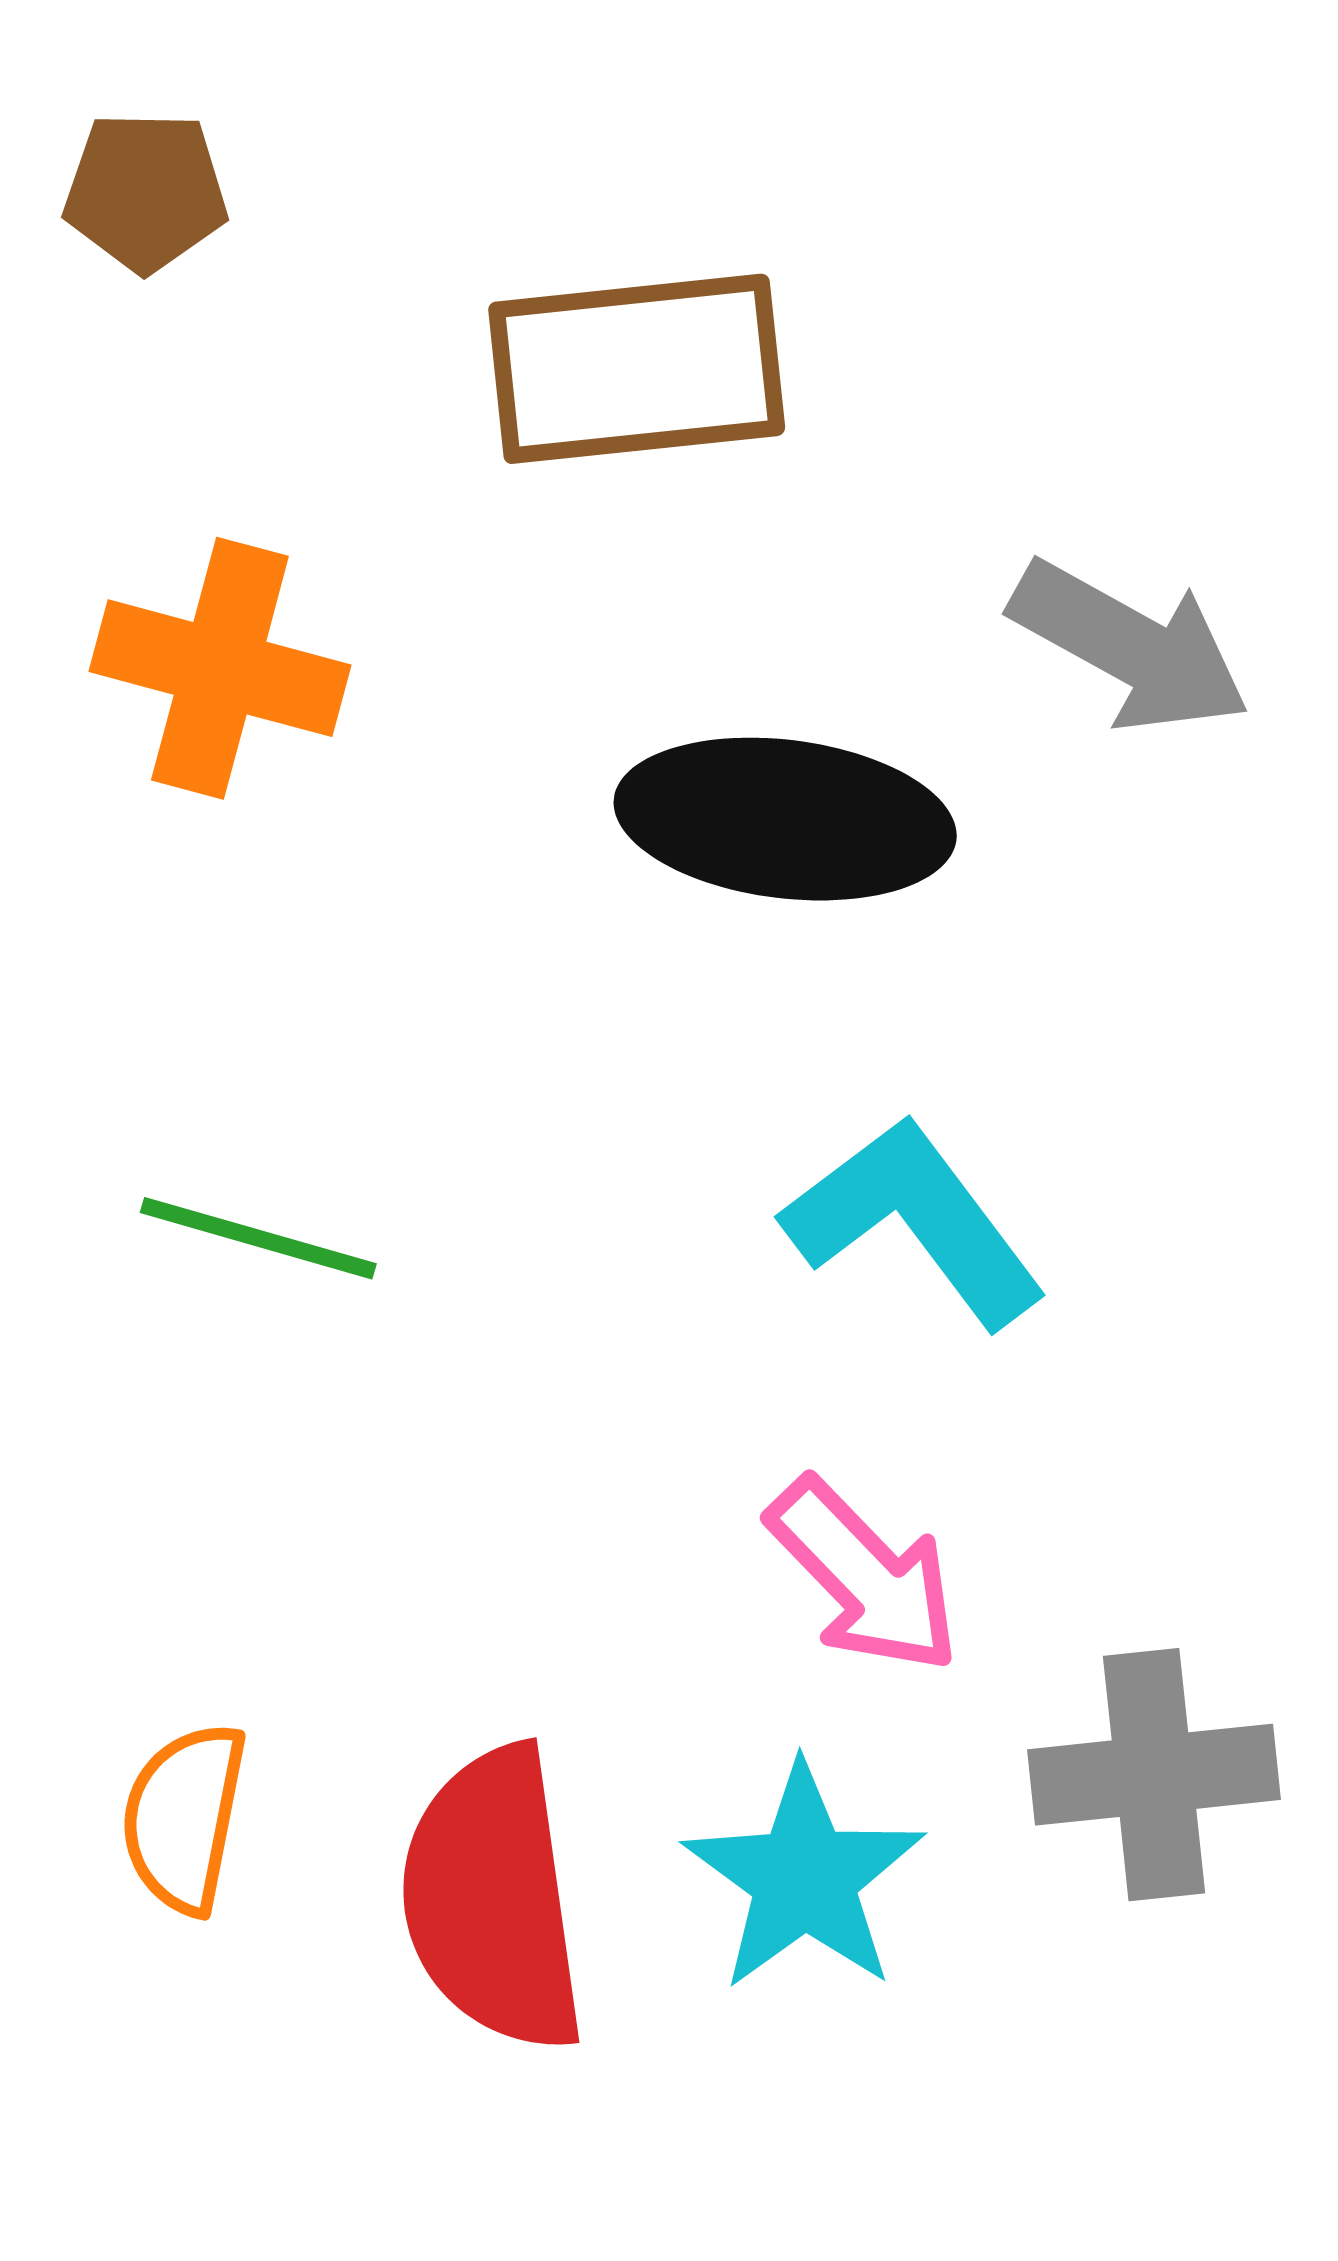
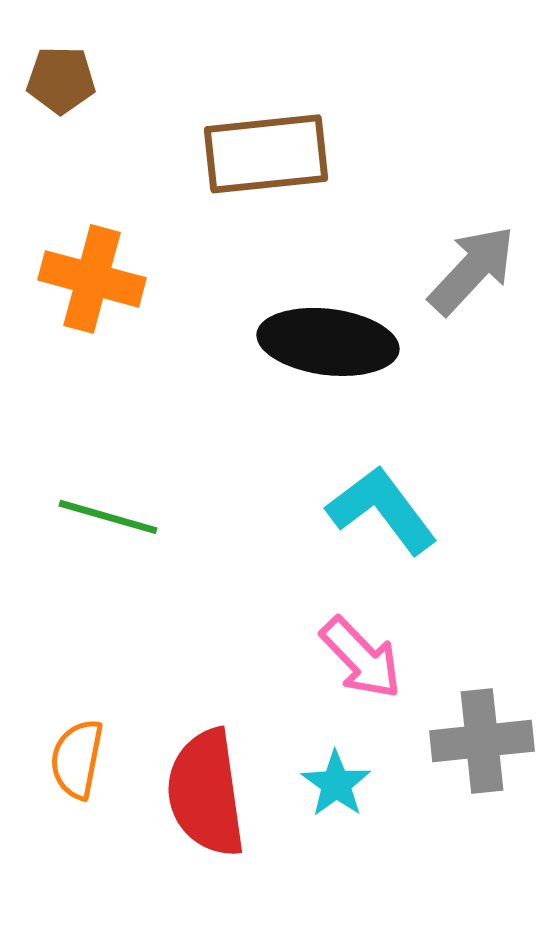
gray arrow: (1130, 647) -> (472, 270), turned -76
cyan star: (804, 1878) -> (336, 784), size x0.7

